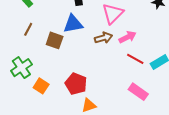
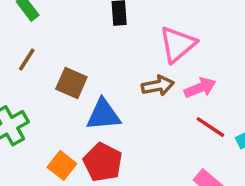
blue triangle: (73, 24) -> (103, 115), moved
orange square: (41, 86) -> (62, 165), moved

